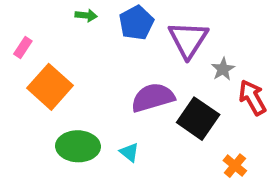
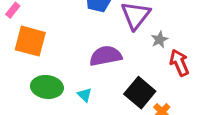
orange square: (50, 87) -> (30, 41), turned -32
black square: (198, 119) -> (140, 93), moved

